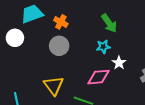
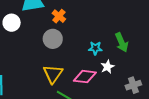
green arrow: (109, 23) -> (122, 42), moved
yellow triangle: (54, 86) -> (53, 74), moved

